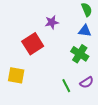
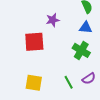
red square: (33, 44) -> (34, 42), turned 30
yellow square: (16, 75) -> (34, 83), moved

